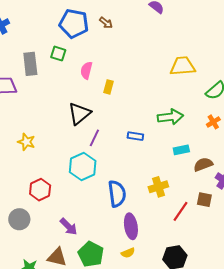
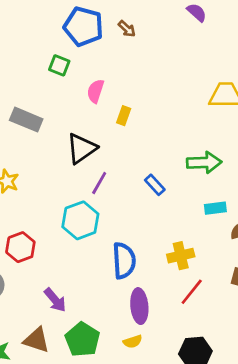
gray rectangle: (30, 64) -> (26, 120), moved, turned -65
blue rectangle: (135, 136) -> (155, 185), turned 35
red line: (181, 211) -> (192, 292), moved

